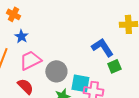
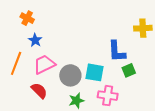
blue L-shape: (102, 47) -> (117, 51), turned -150
cyan square: (80, 83) -> (95, 72), moved

